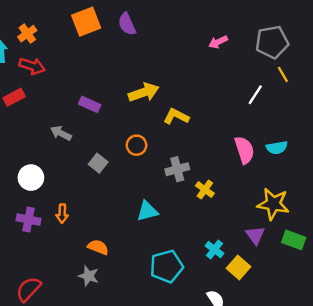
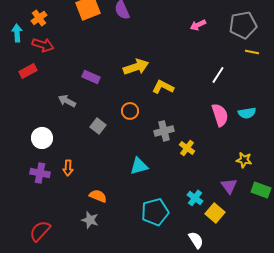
yellow line: (283, 74) -> (252, 52), turned -48
white line: (255, 95) -> (218, 75), moved
yellow star: (273, 204) -> (244, 160), size x0.6

